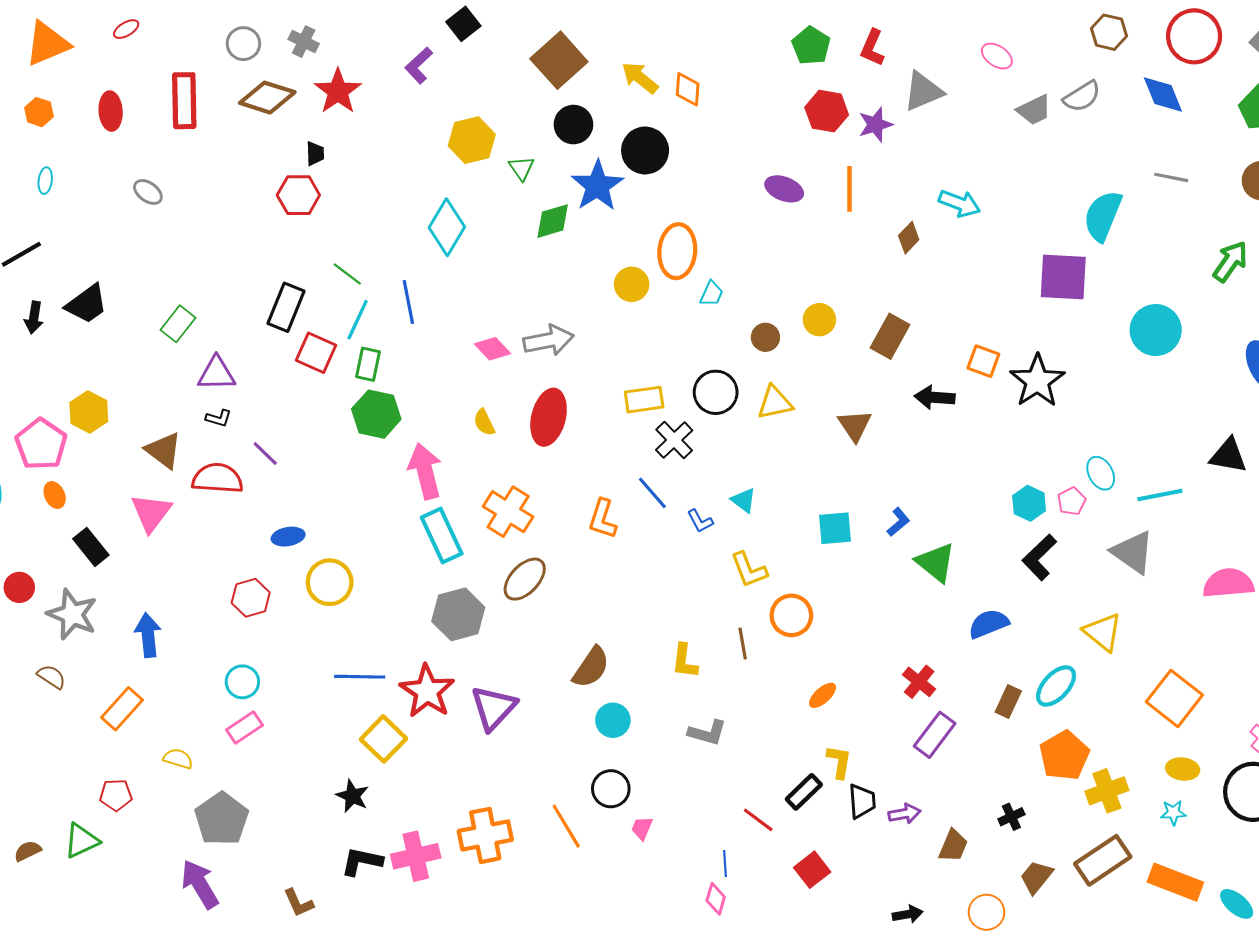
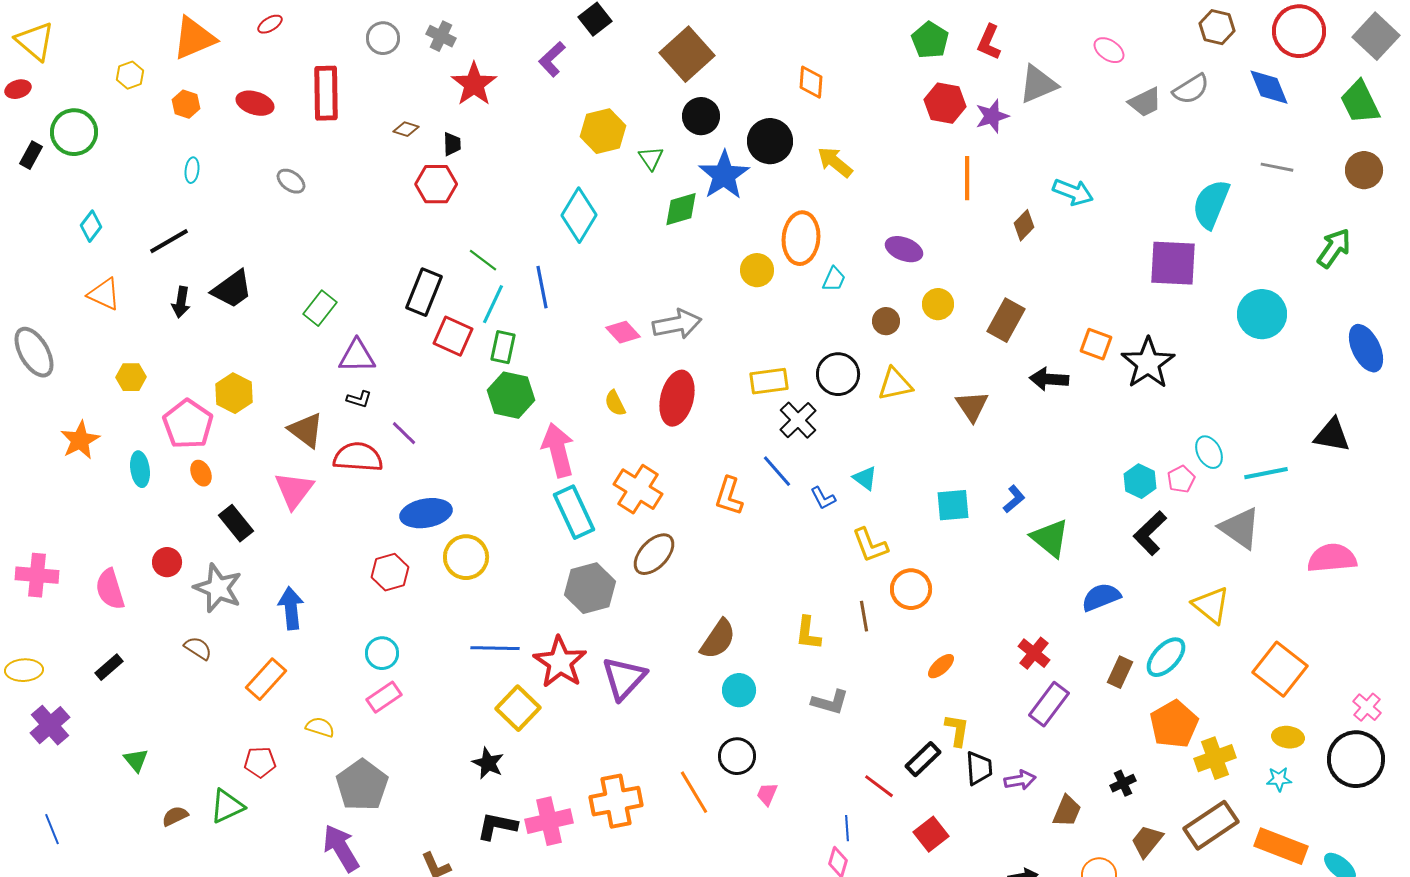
yellow arrow: (640, 78) -> (835, 162), moved
brown diamond: (267, 98) -> (406, 129), moved, size x0.5
red ellipse: (111, 111) -> (255, 103), turned -69
purple ellipse: (784, 189) -> (904, 249), moved
blue ellipse: (288, 537) -> (426, 513), size x1.6

